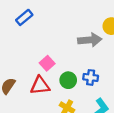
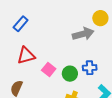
pink square: (47, 63) -> (49, 70), moved
red triangle: (40, 85) -> (26, 56), moved

